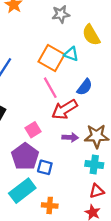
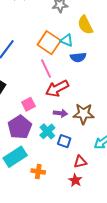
blue semicircle: (85, 87) -> (78, 57), moved, turned 42
cyan cross: (94, 165) -> (47, 131), moved, turned 35
blue square: (45, 167) -> (64, 141), moved

